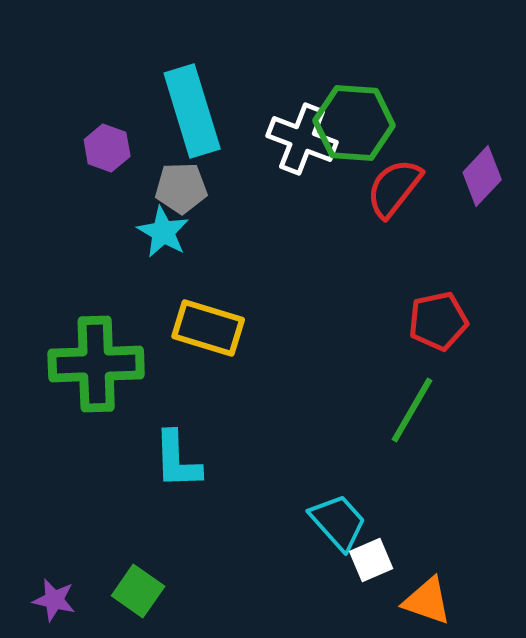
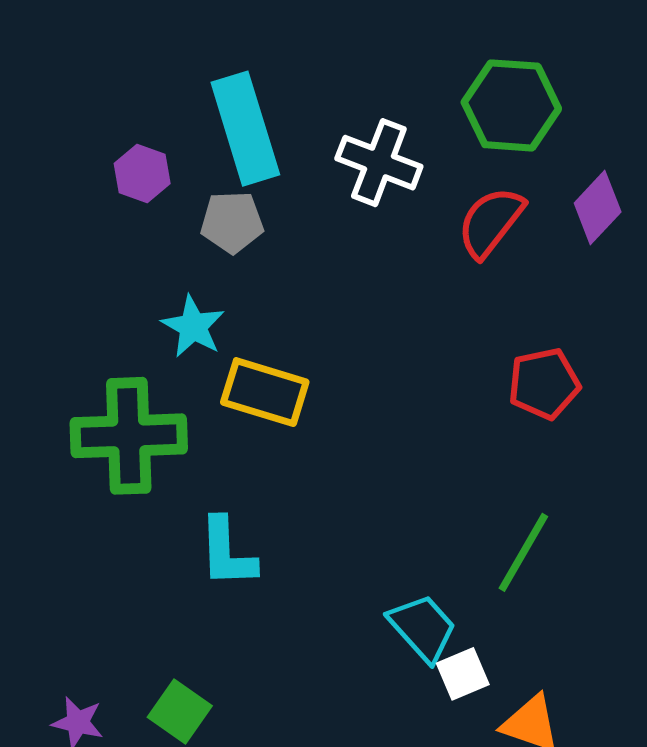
green hexagon: (354, 123) -> (511, 105), moved
cyan star: (163, 232) -> (193, 327), moved
green line: (412, 410) -> (523, 552), moved

